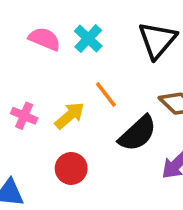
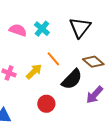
red circle: (71, 168) -> (46, 104), moved

